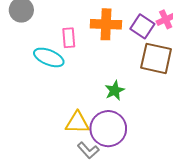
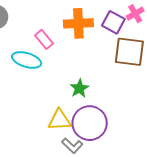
pink rectangle: (69, 38) -> (44, 39), turned -30
green star: (115, 90) -> (79, 88), moved

